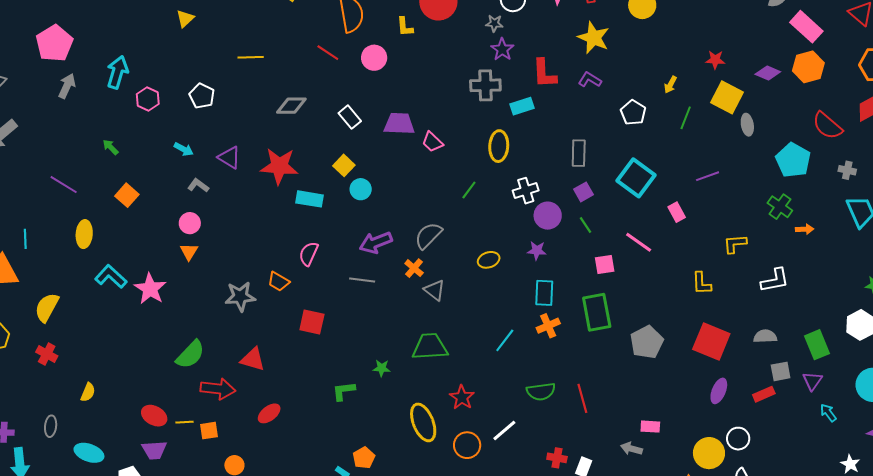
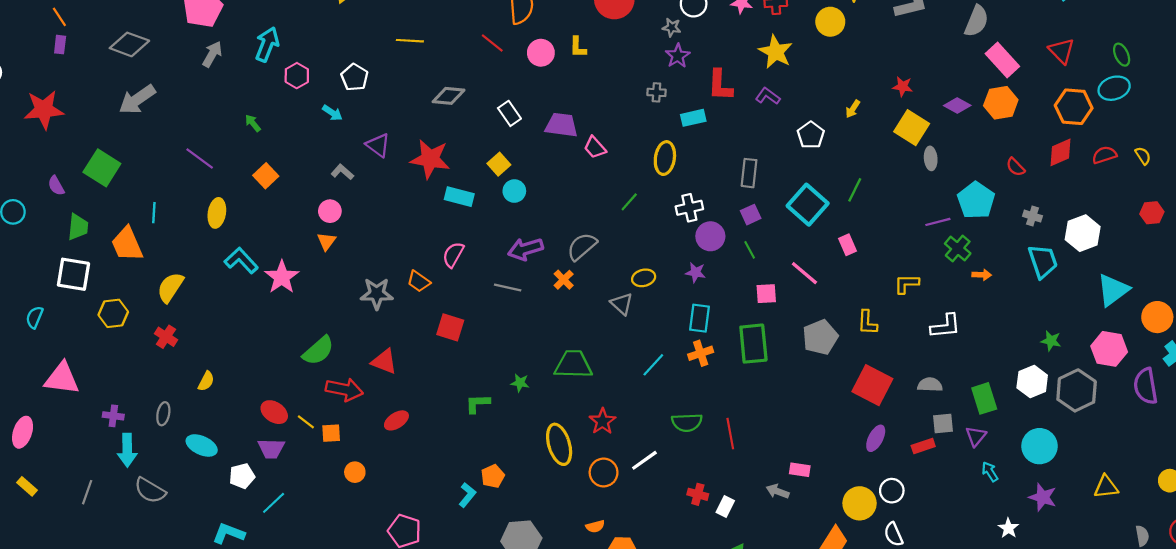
yellow L-shape: (405, 27) -> (578, 47), moved
gray cross: (485, 85) -> (656, 92), size x0.6
green line: (686, 118) -> (855, 190), moved
red semicircle: (827, 126) -> (1016, 167), size x0.6
cyan arrow: (184, 149) -> (332, 113), moved
purple line: (708, 176) -> (938, 222), moved
gray triangle: (435, 290) -> (622, 304), moved
gray pentagon: (647, 342) -> (820, 337), moved
yellow line: (184, 422) -> (306, 422), turned 36

